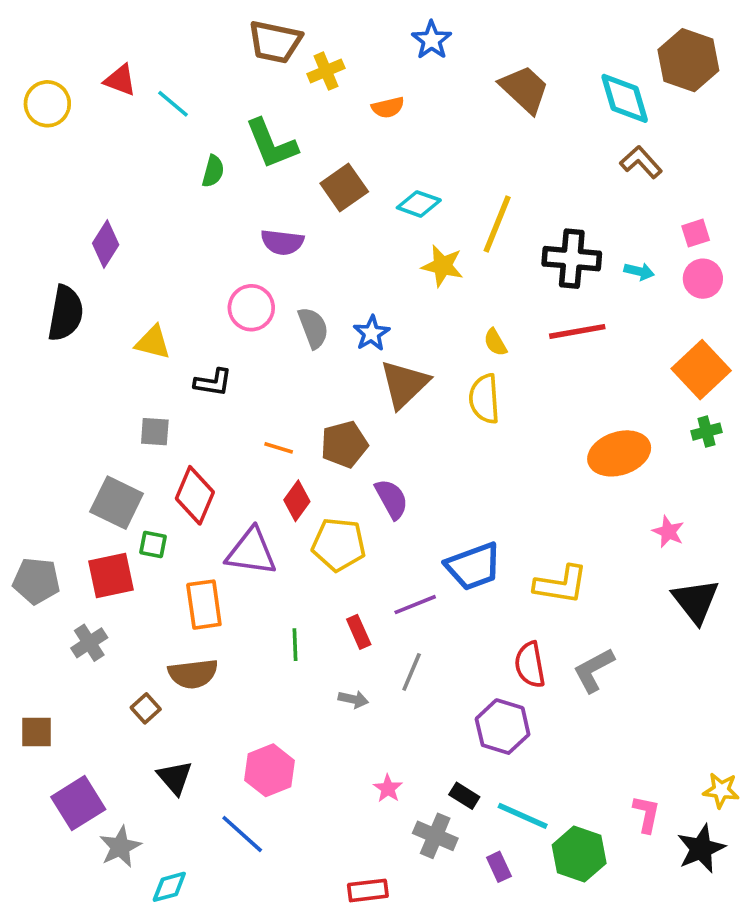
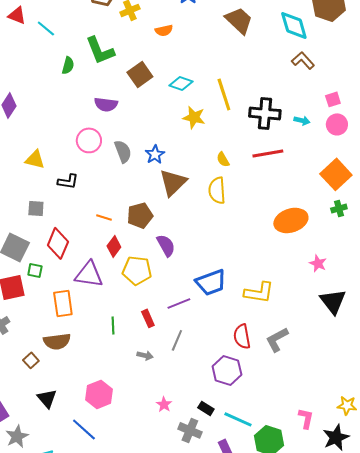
yellow line: (497, 224) -> (224, 94), turned -40

